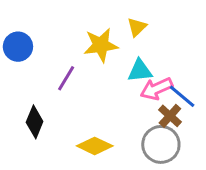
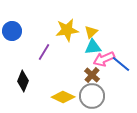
yellow triangle: (137, 27) -> (91, 32), moved
brown cross: (170, 116) -> (92, 75), moved
gray circle: (161, 144) -> (92, 96), moved

